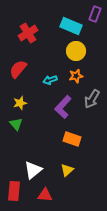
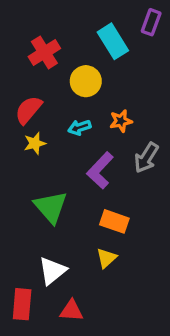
cyan rectangle: (71, 26) -> (113, 41), turned 35
yellow circle: (76, 51) -> (86, 81), moved
yellow star: (20, 103) -> (35, 143), moved
green triangle: (16, 124) -> (51, 207), moved, size x1.6
yellow triangle: (67, 170) -> (107, 258), moved

